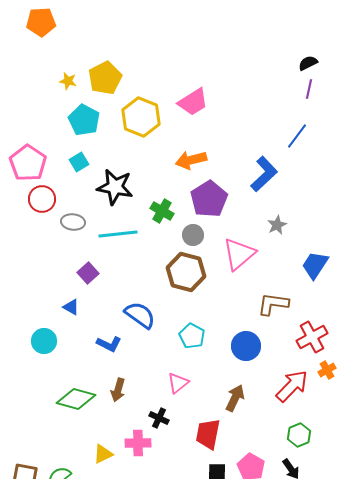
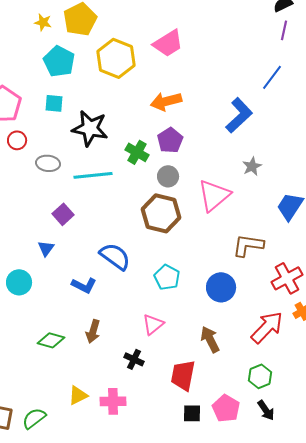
cyan square: (79, 162) -> (54, 103), turned 36
red circle: (42, 199) -> (17, 140), size x0.7
purple pentagon: (209, 199) -> (170, 140), moved, size x0.7
blue triangle: (71, 307) -> (46, 248), turned 36
brown arrow: (235, 398) -> (210, 339), turned -52
green diamond: (76, 399) -> (51, 340), size x0.7
green hexagon: (299, 435) -> (260, 376), moved
pink cross: (138, 443) -> (113, 401), moved

